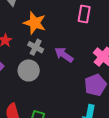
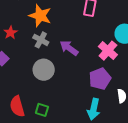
gray circle: (29, 70) -> (44, 70), moved

